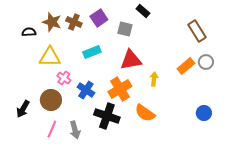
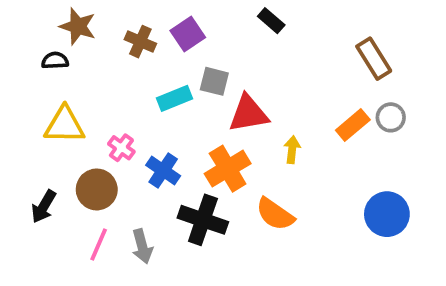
brown star: (52, 22) -> (78, 26), moved
gray square: (125, 29) -> (214, 81), moved
yellow triangle: (50, 57) -> (64, 125), moved
blue circle: (204, 113) -> (387, 214), size x1.5

